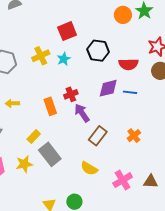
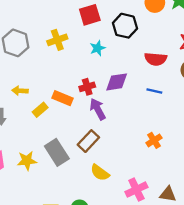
black hexagon: (98, 51) -> (125, 26), moved
cyan star: (64, 59) -> (98, 48), moved
purple diamond: (108, 88) -> (117, 82), moved
orange rectangle: (50, 106) -> (63, 98), turned -54
brown rectangle: (98, 136) -> (88, 141), moved
yellow rectangle: (34, 137) -> (40, 110), moved

